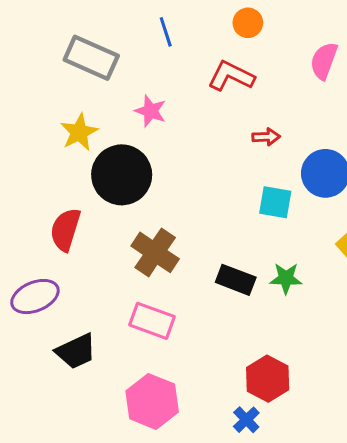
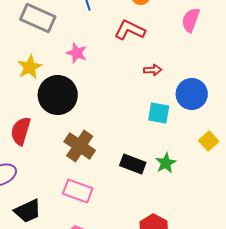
green star: (286, 278) -> (166, 163), turned -30

